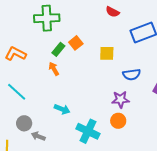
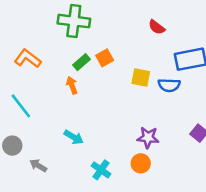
blue semicircle: (132, 75) -> (169, 85), moved
gray circle: (24, 123) -> (12, 146), moved
cyan cross: (88, 131) -> (101, 170), size x0.7

